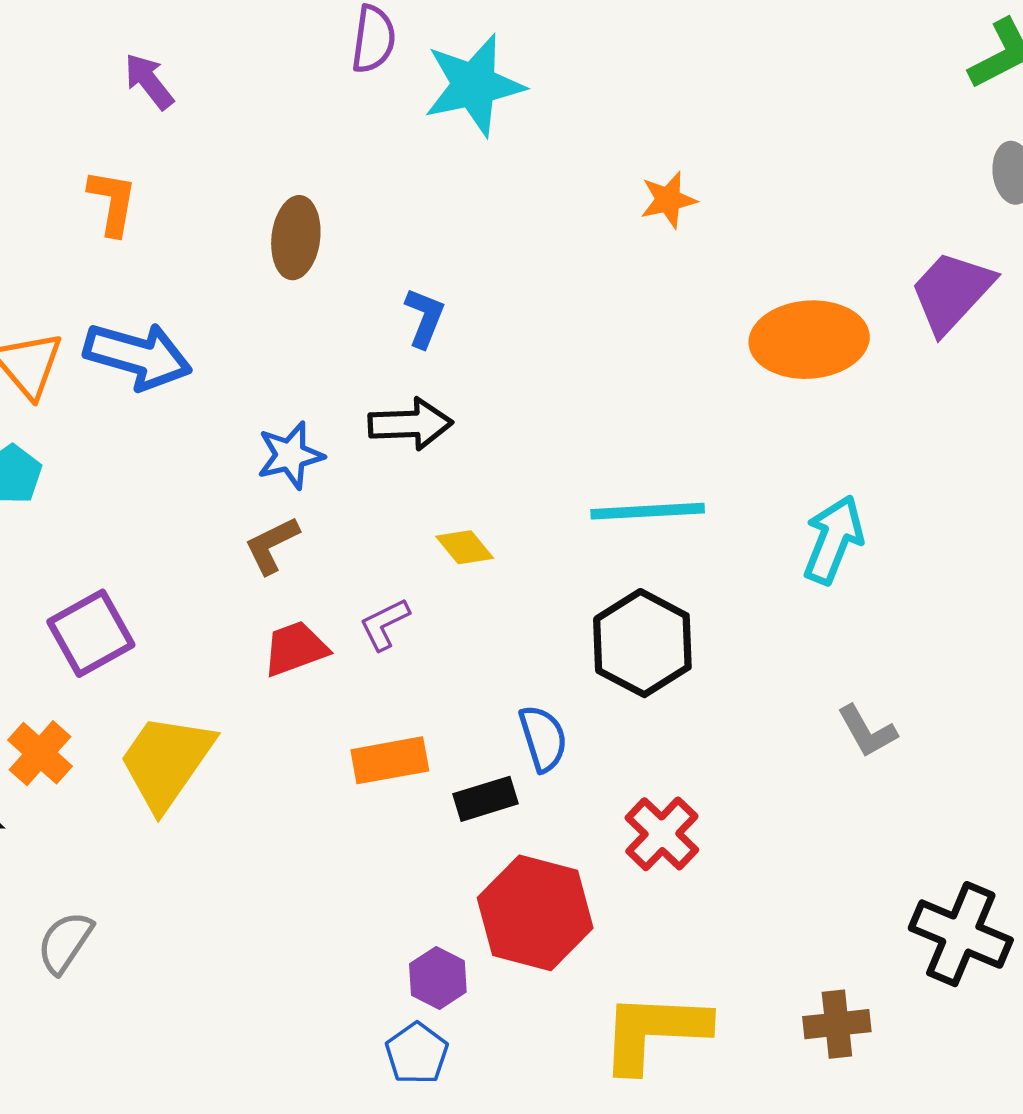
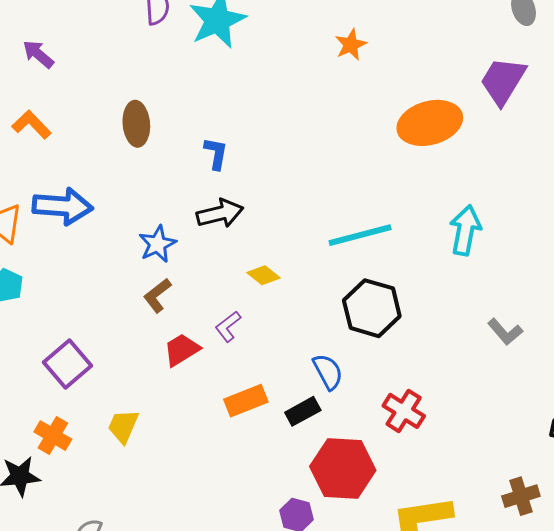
orange star: (668, 200) -> (351, 45), moved
orange L-shape: (112, 202) -> (32, 125), turned -42
yellow trapezoid: (166, 762) -> (123, 426), size x0.6

